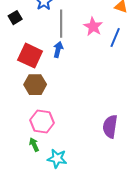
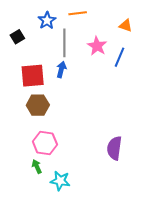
red square: (30, 56) -> (33, 76), turned -30

